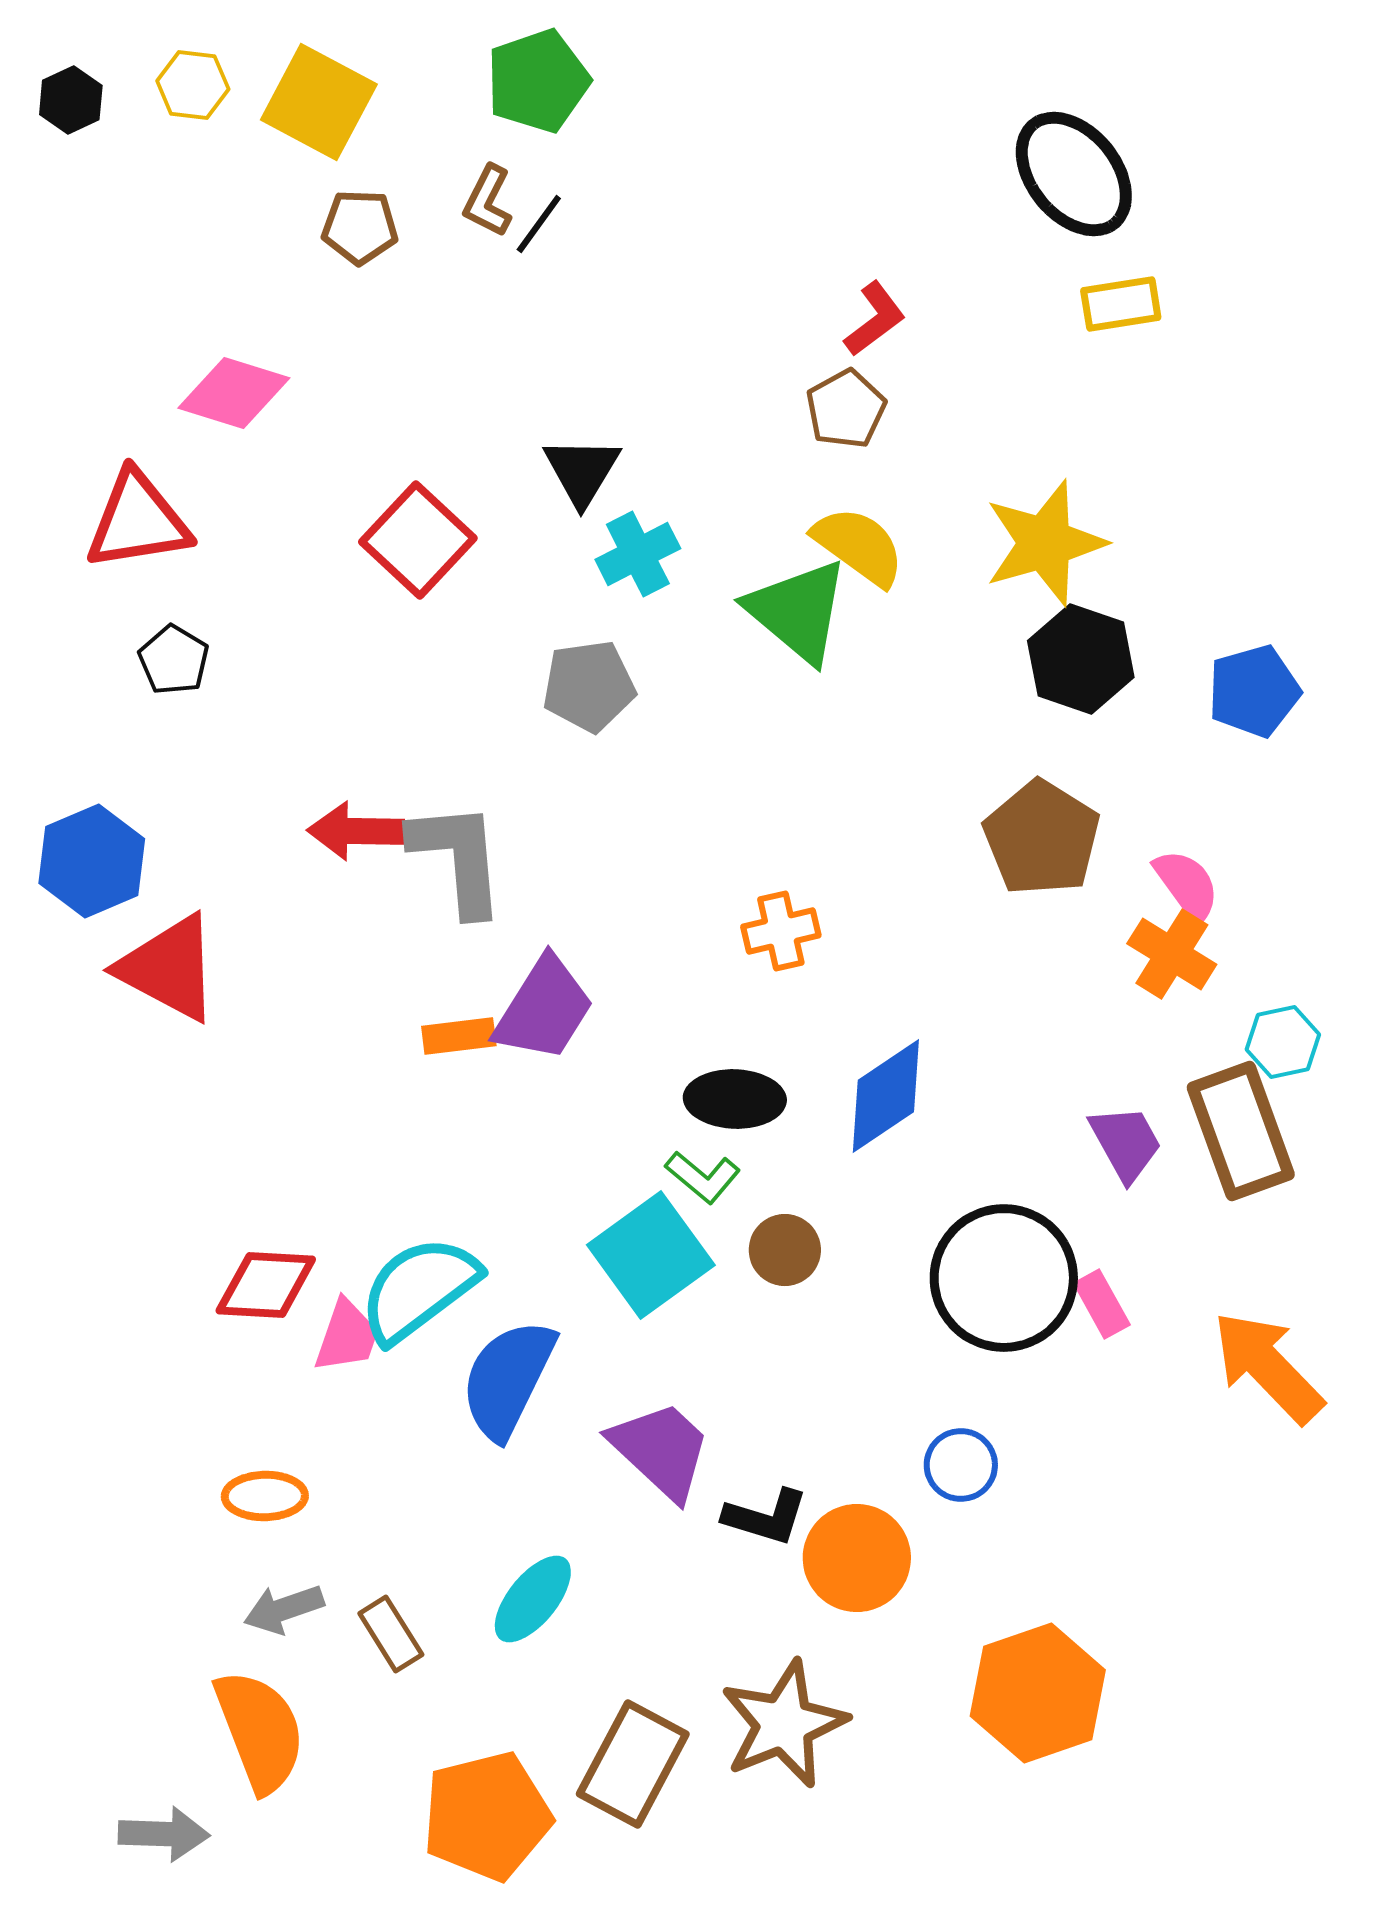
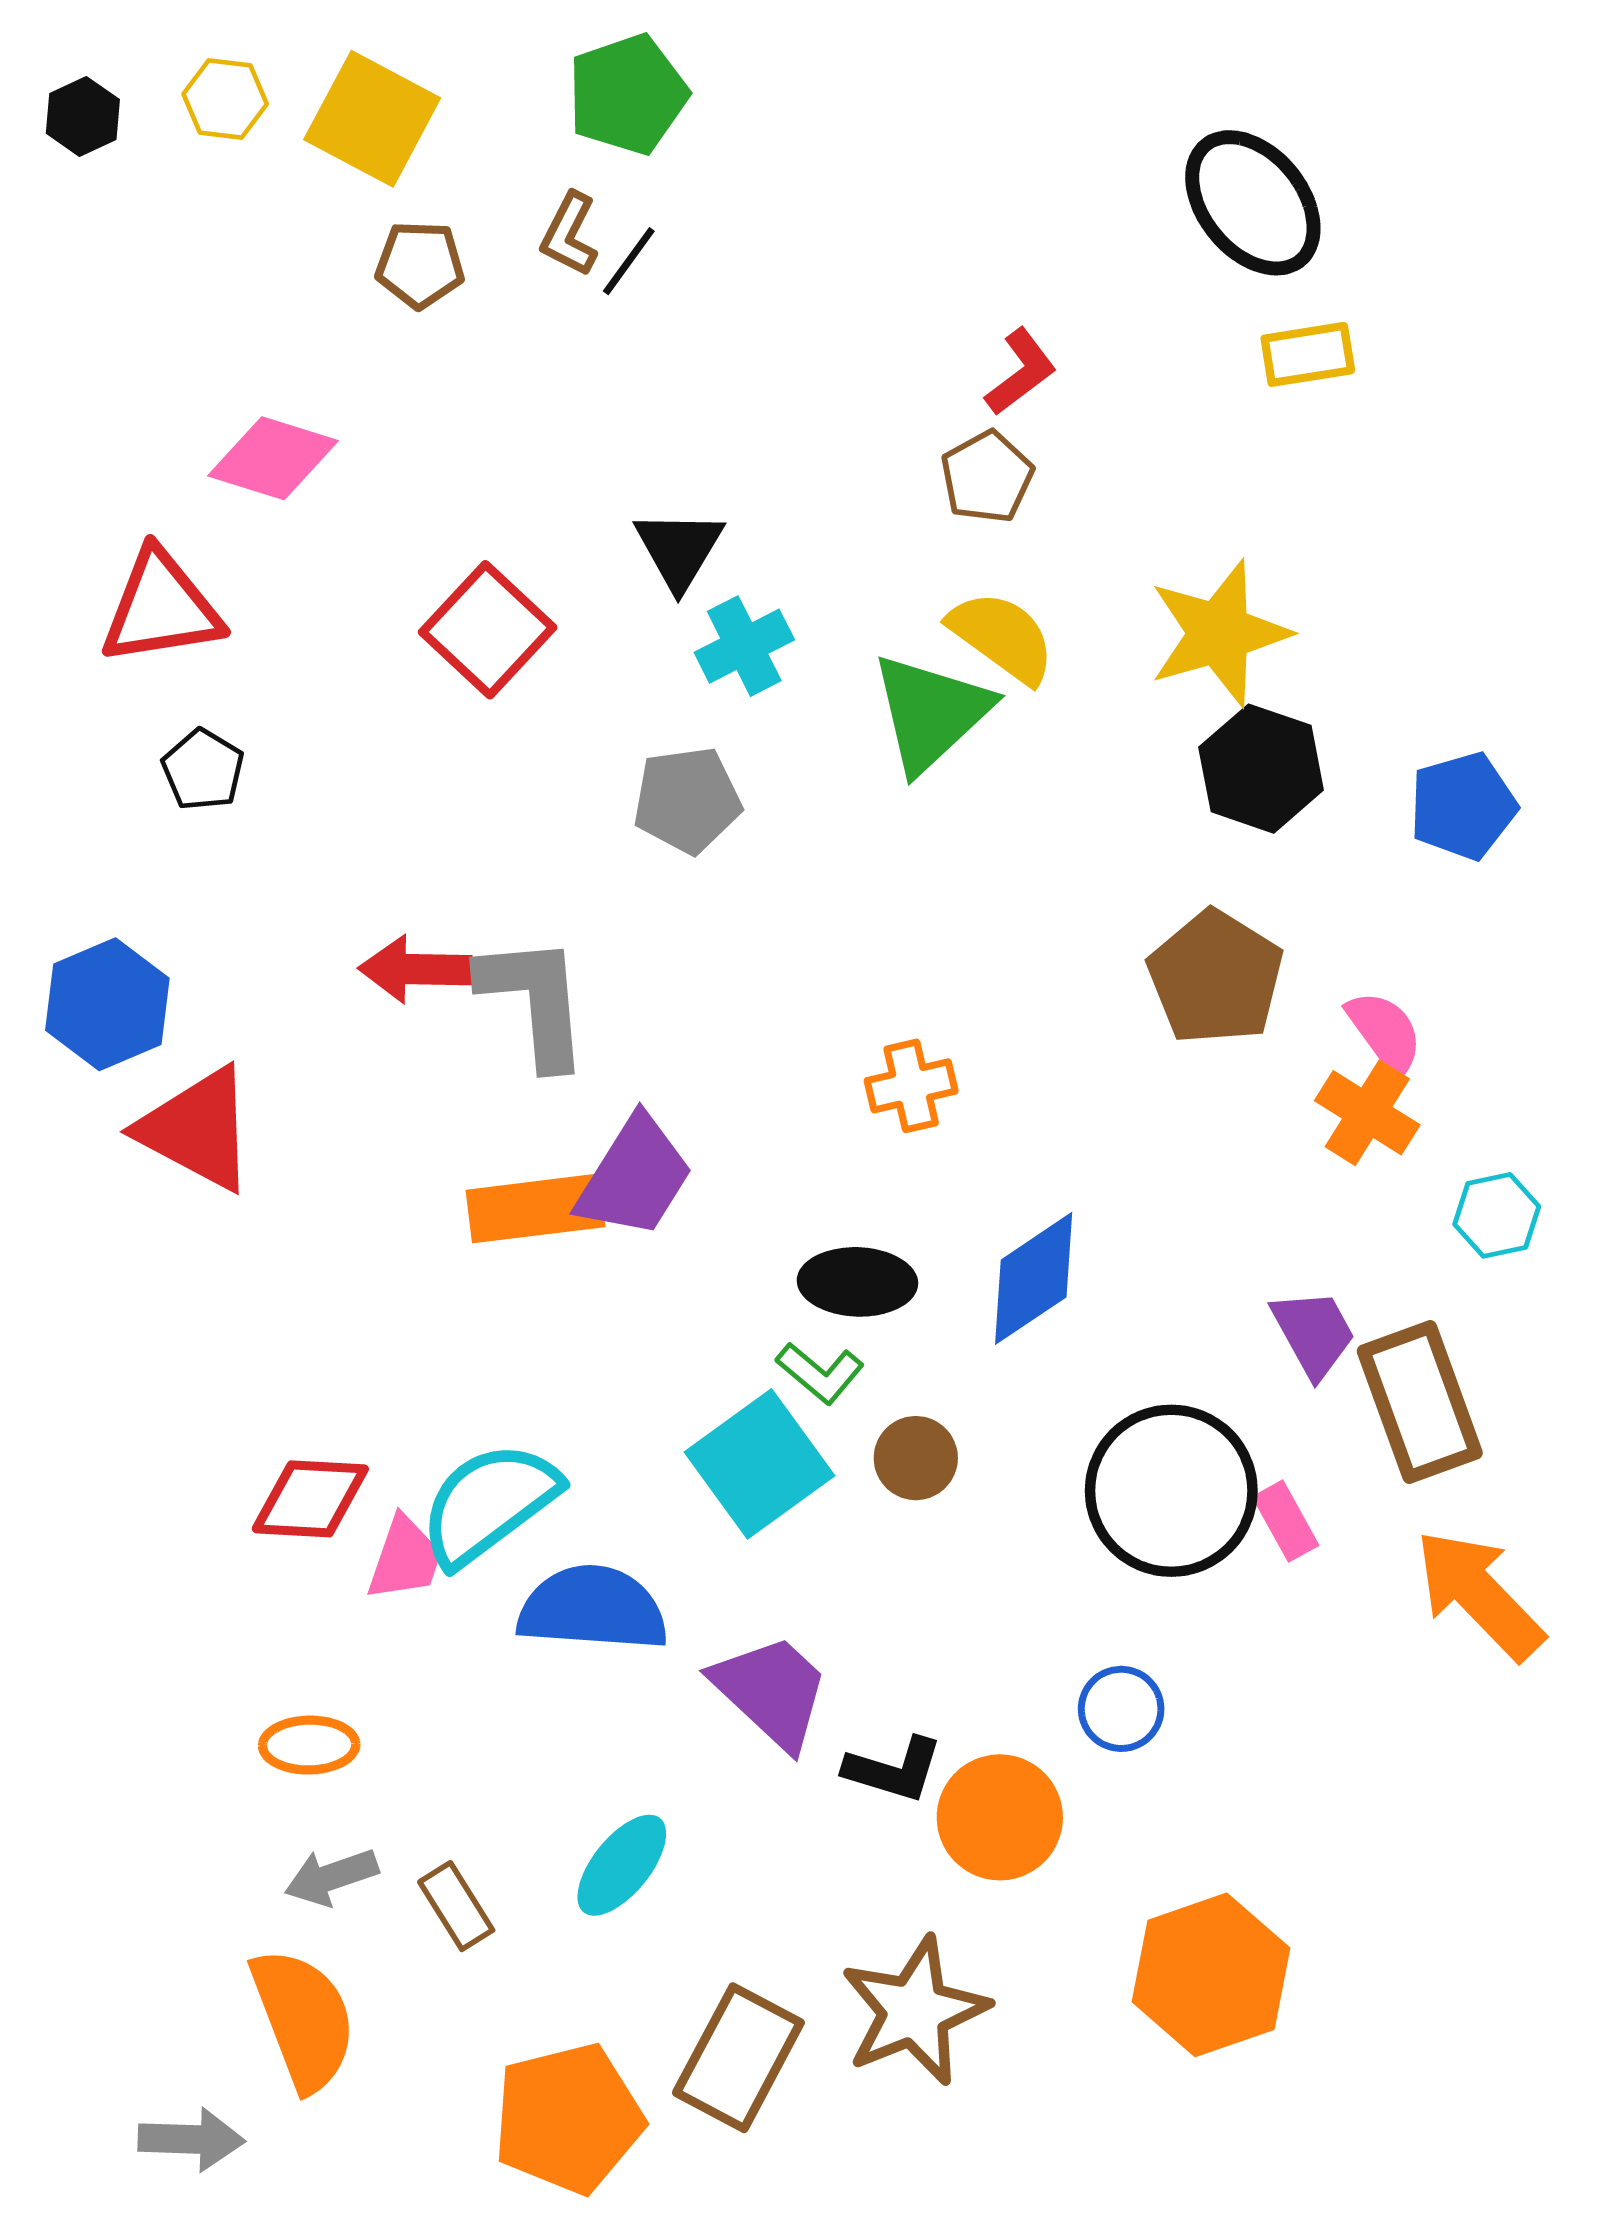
green triangle: (798, 611) -> (931, 713), turned 37
orange rectangle: (459, 1036) -> (535, 1208), size x1.6
brown rectangle: (1241, 1131) -> (1420, 1402), moved
blue semicircle: (508, 1379) -> (593, 1609), turned 68

